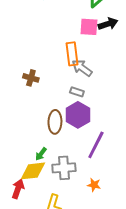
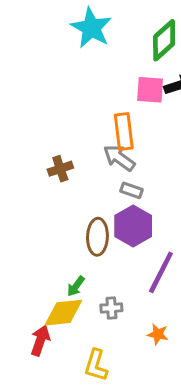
gray arrow: (82, 68) -> (119, 158), moved
brown cross: (31, 78) -> (60, 169), turned -35
gray cross: (64, 168) -> (111, 308), size x0.6

